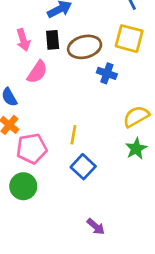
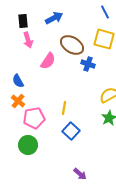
black rectangle: (53, 40) -> (23, 21), moved
brown ellipse: (85, 47) -> (72, 45), turned 45
pink semicircle: (37, 72) -> (48, 61), moved

